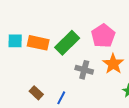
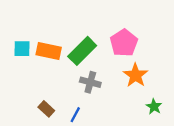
gray cross: (84, 70) -> (90, 82), moved

